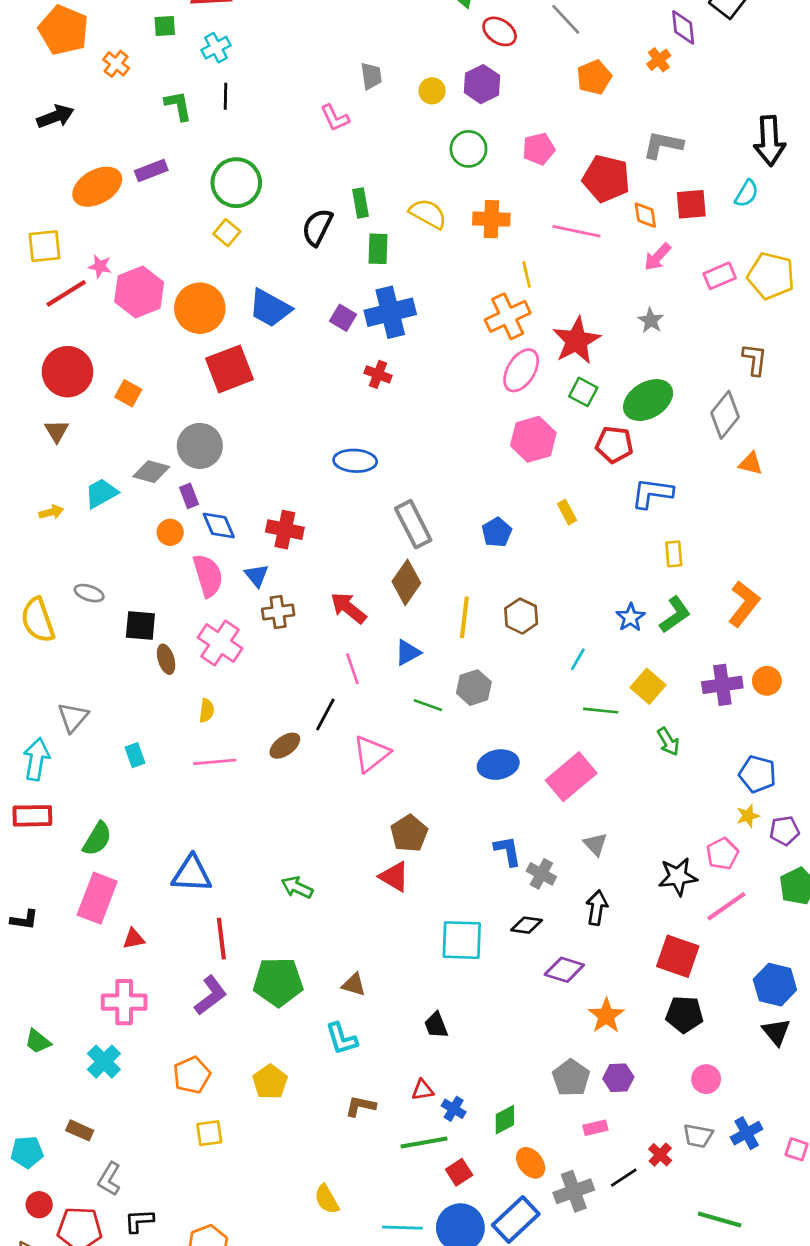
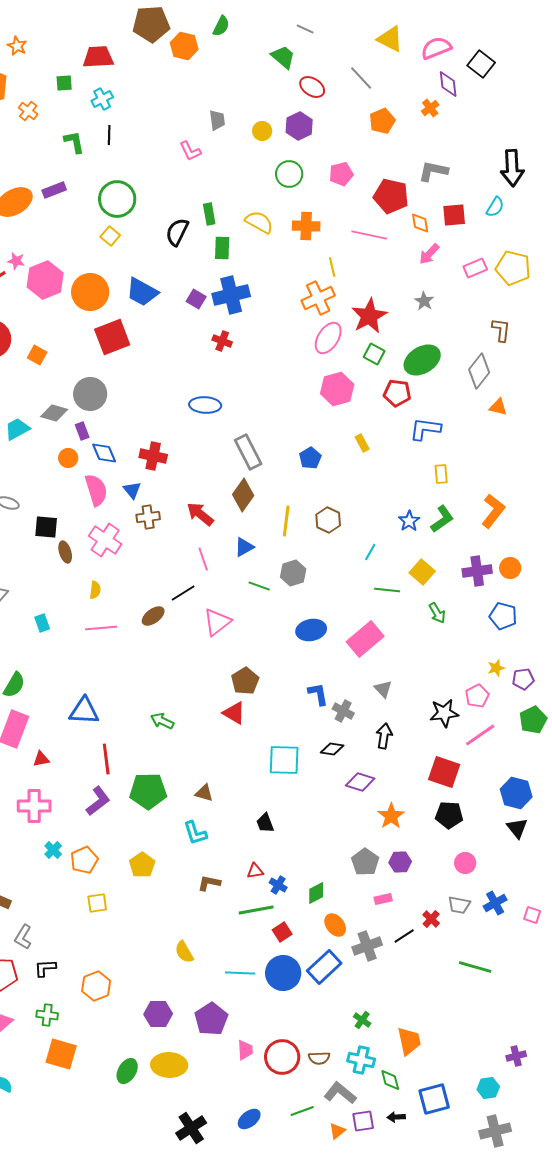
black line: (325, 715) -> (183, 593), turned 30
blue pentagon: (757, 774) -> (503, 616), moved
cyan cross: (104, 1062) -> (53, 850), moved, size x0.7

